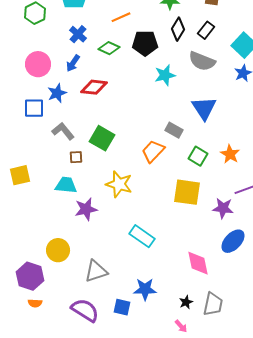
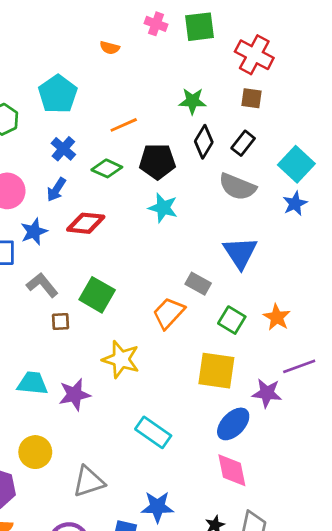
cyan star: (165, 75) -> (163, 208), moved, turned 30
cyan trapezoid: (66, 185) -> (32, 383), moved
blue ellipse: (233, 241) -> (233, 424), moved

